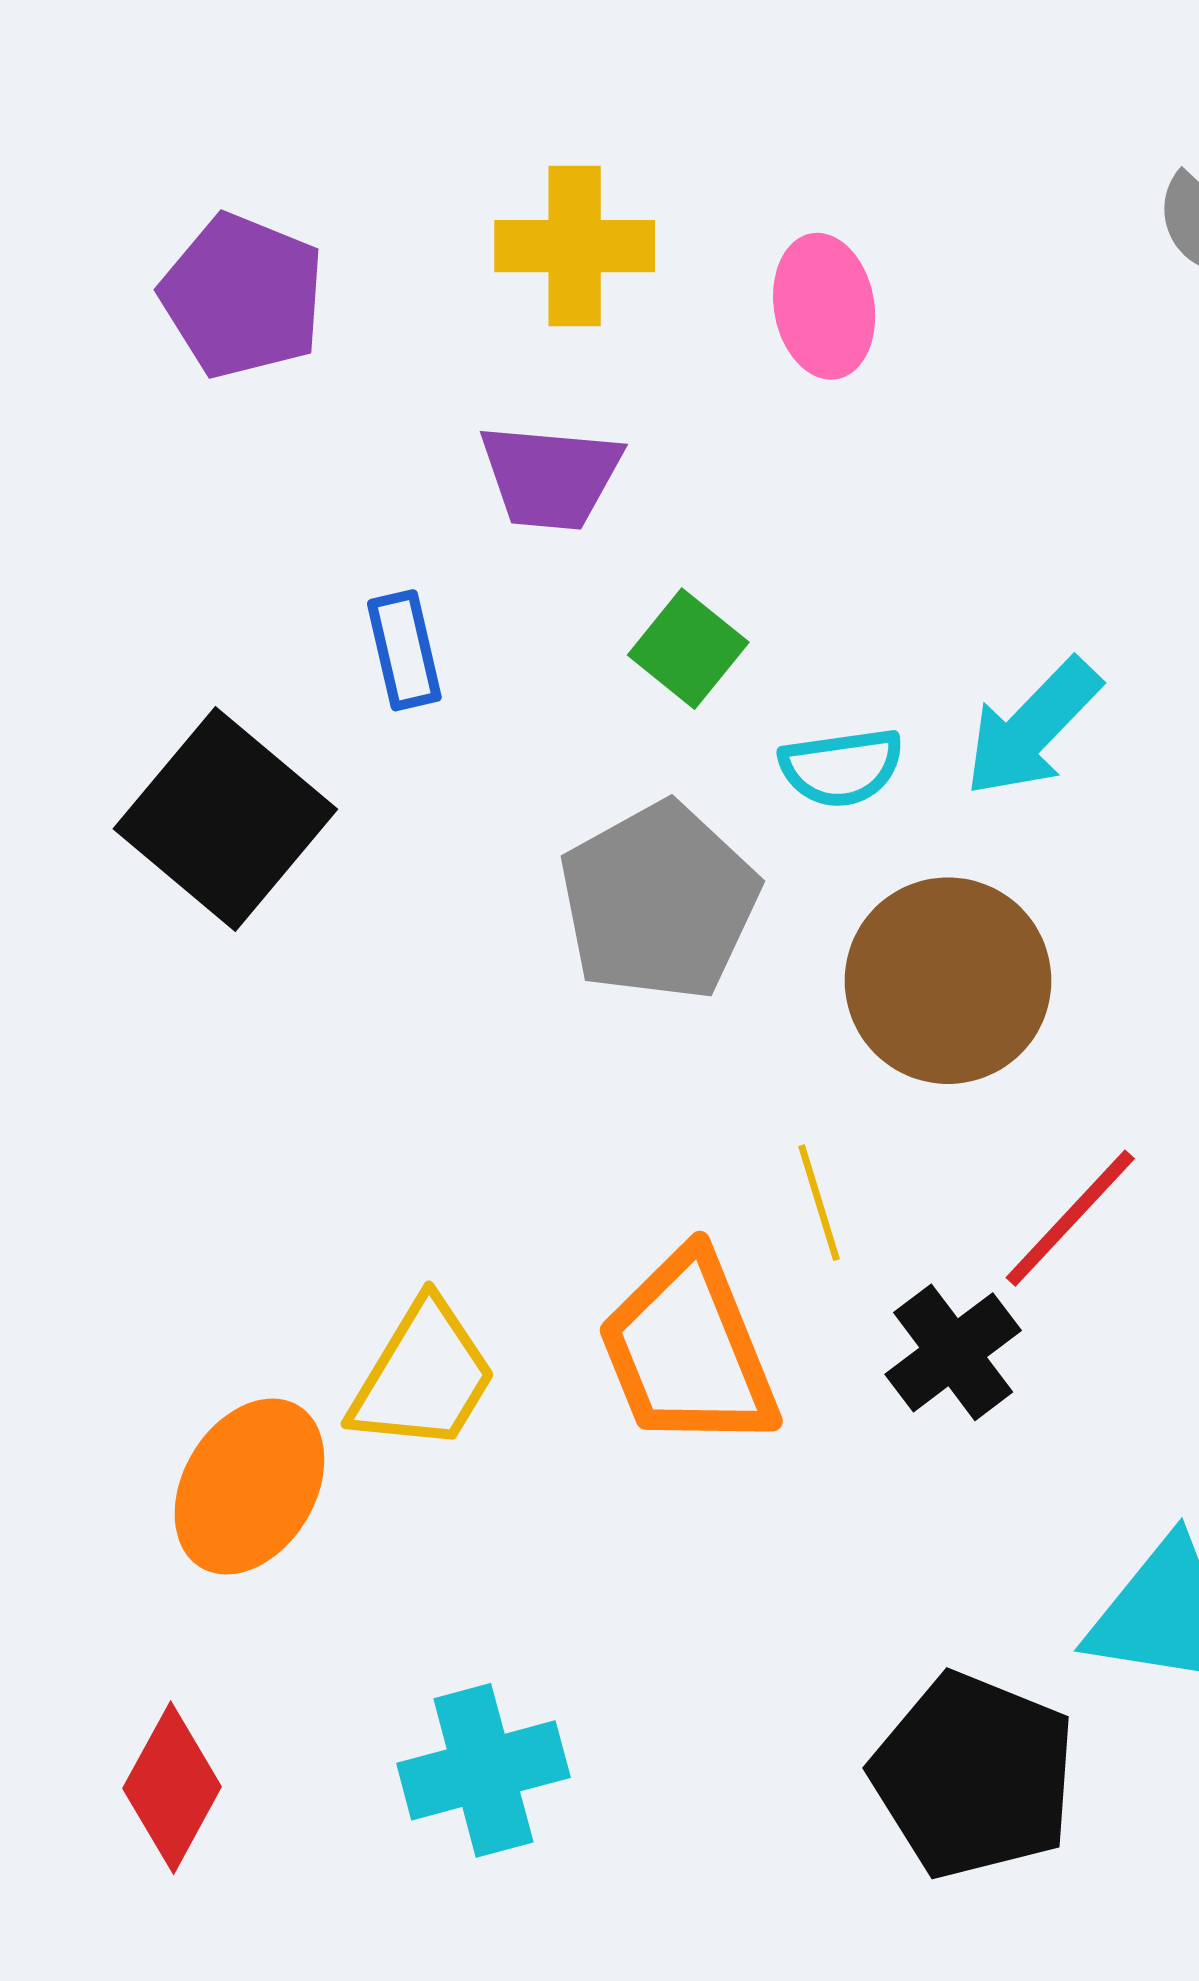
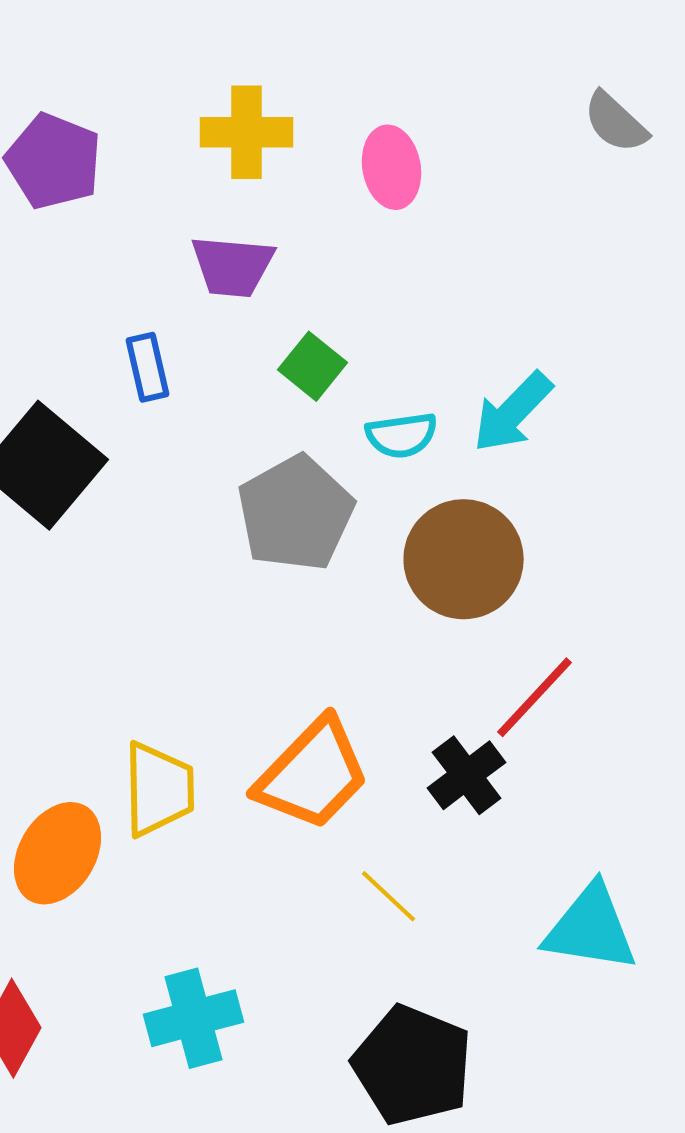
yellow line: (819, 1203) -> (389, 896), moved, turned -30
orange trapezoid: (688, 1351) -> (313, 774), turned -114
yellow trapezoid: (423, 1376) -> (159, 789), turned -32
black pentagon: (974, 1776) -> (413, 1065), moved

